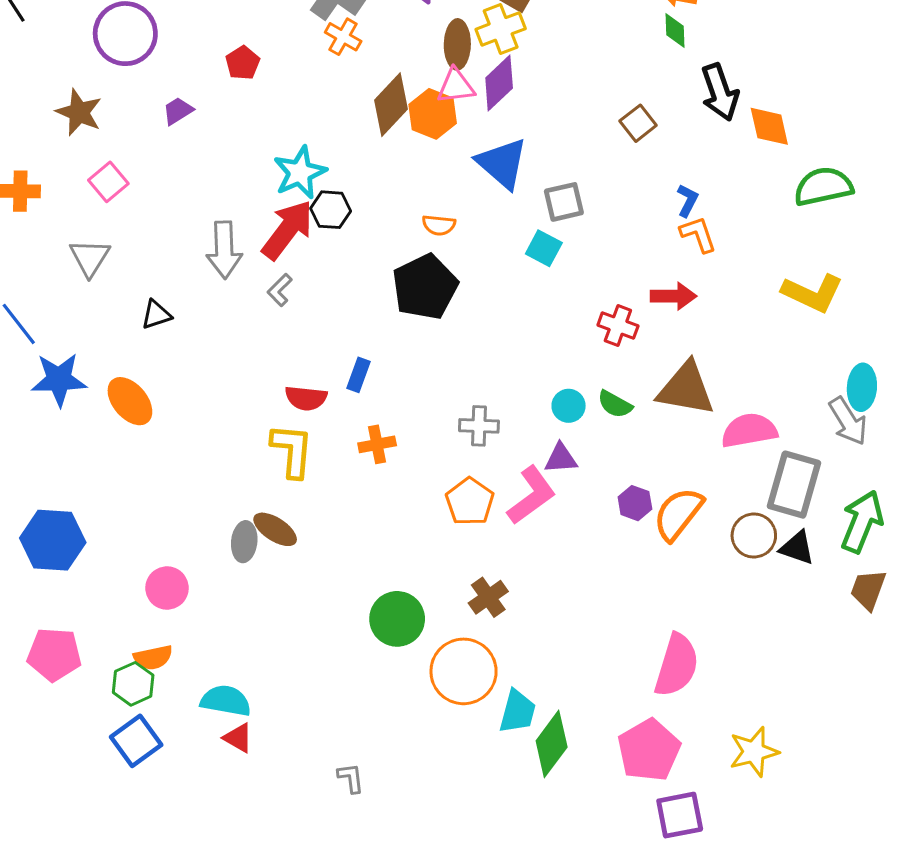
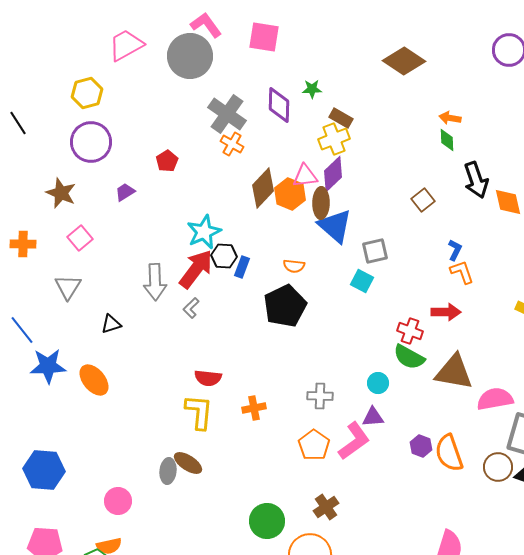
brown ellipse: (457, 44) -> (321, 203), moved
blue rectangle: (358, 375) -> (242, 267), moved
green semicircle: (615, 404) -> (409, 357), moved, size x1.4
orange semicircle: (678, 514) -> (449, 453), turned -57

